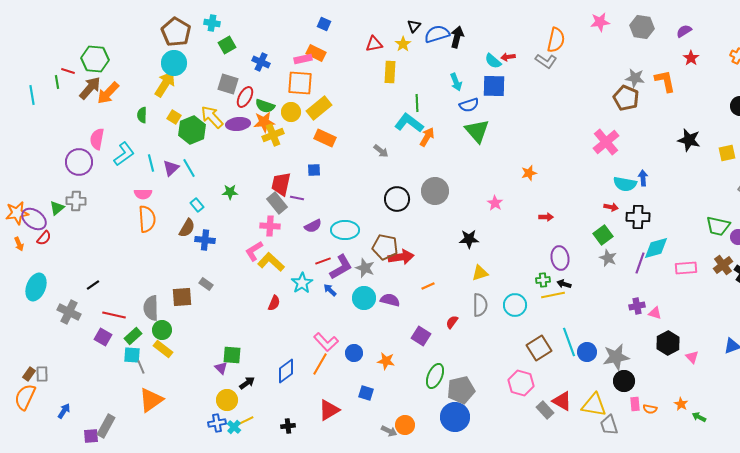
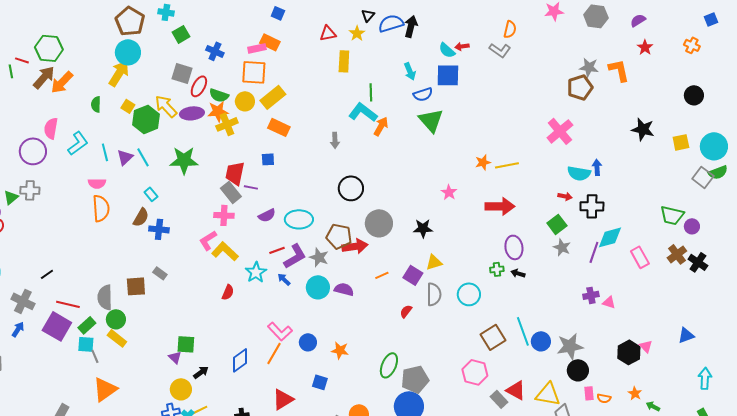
orange semicircle: (556, 40) -> (510, 29), size x0.7
brown pentagon: (626, 98) -> (580, 87), turned 30
gray arrow: (381, 151) -> (335, 140), turned 49
gray circle: (435, 191) -> (379, 223), moved
green star: (230, 192) -> (184, 160), moved, size x1.8
red arrow: (546, 217) -> (500, 206), size x2.0
pink rectangle: (686, 268) -> (640, 257), turned 65
yellow line: (553, 295) -> (507, 165), moved
purple square: (421, 336) -> (413, 275), moved
purple square: (103, 337) -> (57, 326), size x1.6
black hexagon: (668, 343) -> (629, 352), moved
blue arrow: (64, 411) -> (18, 329), moved

